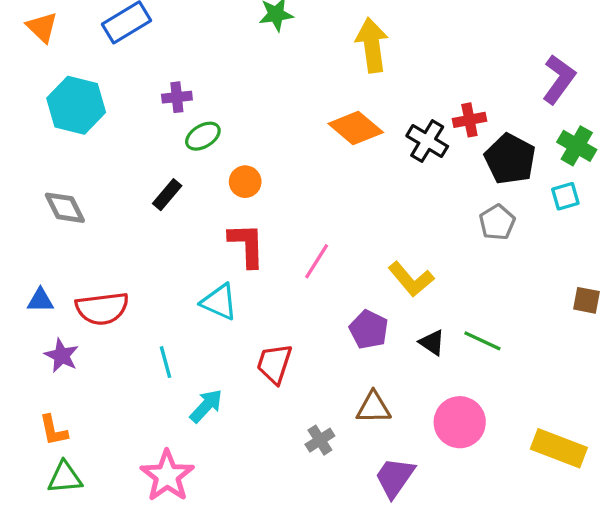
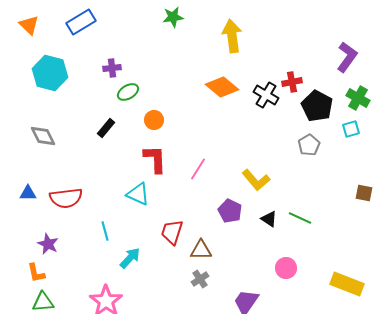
purple star: (62, 356) -> (48, 244), moved
brown triangle: (374, 408) -> (201, 250), moved
pink circle: (460, 422) -> (286, 268), size x0.7

